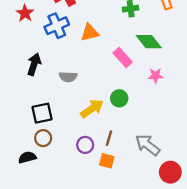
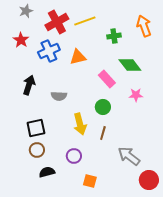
green circle: (119, 98) -> (103, 107), moved
yellow arrow: (92, 109) -> (80, 124), turned 110
brown line: (109, 138) -> (103, 133), moved
black semicircle: (27, 157) -> (47, 172), moved
orange square: (107, 161) -> (90, 181), moved

